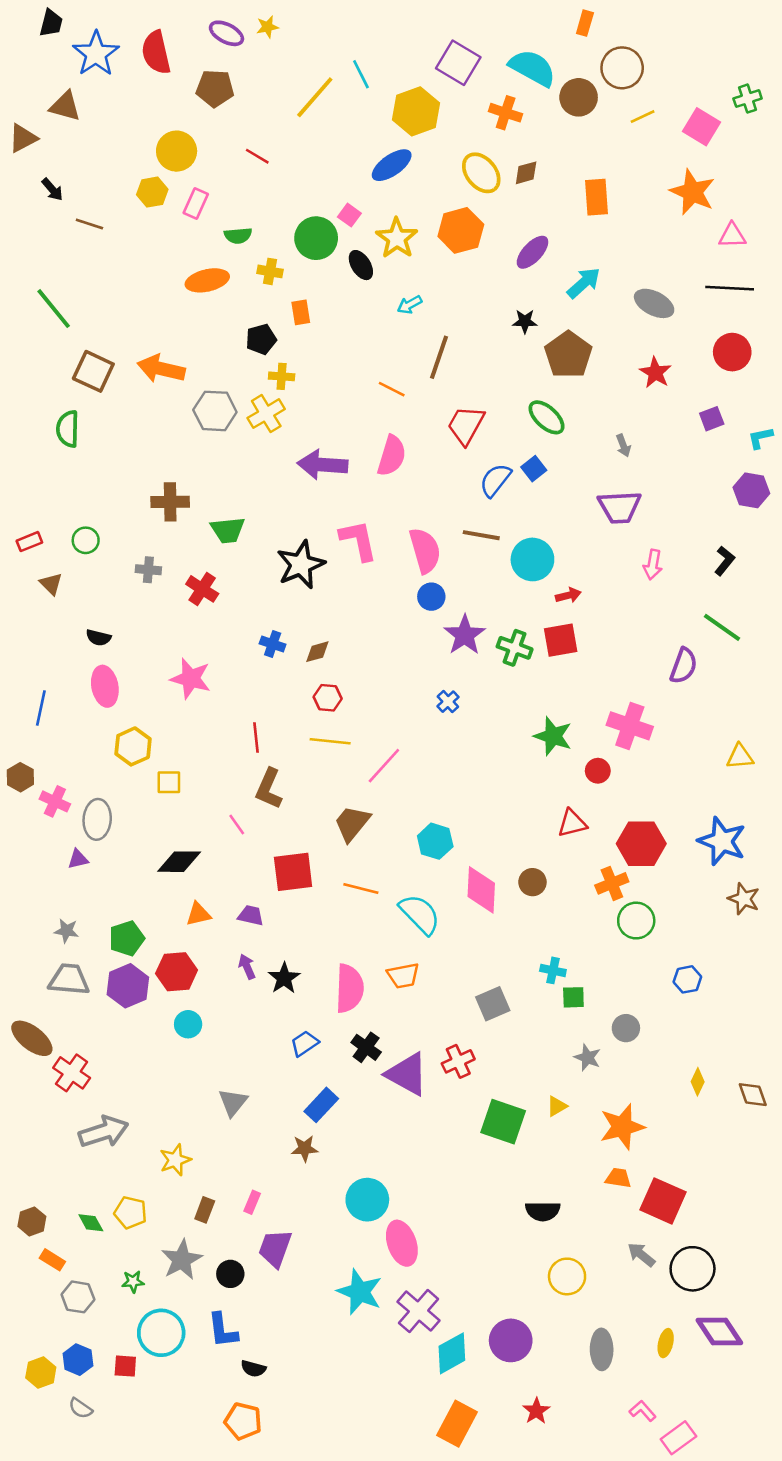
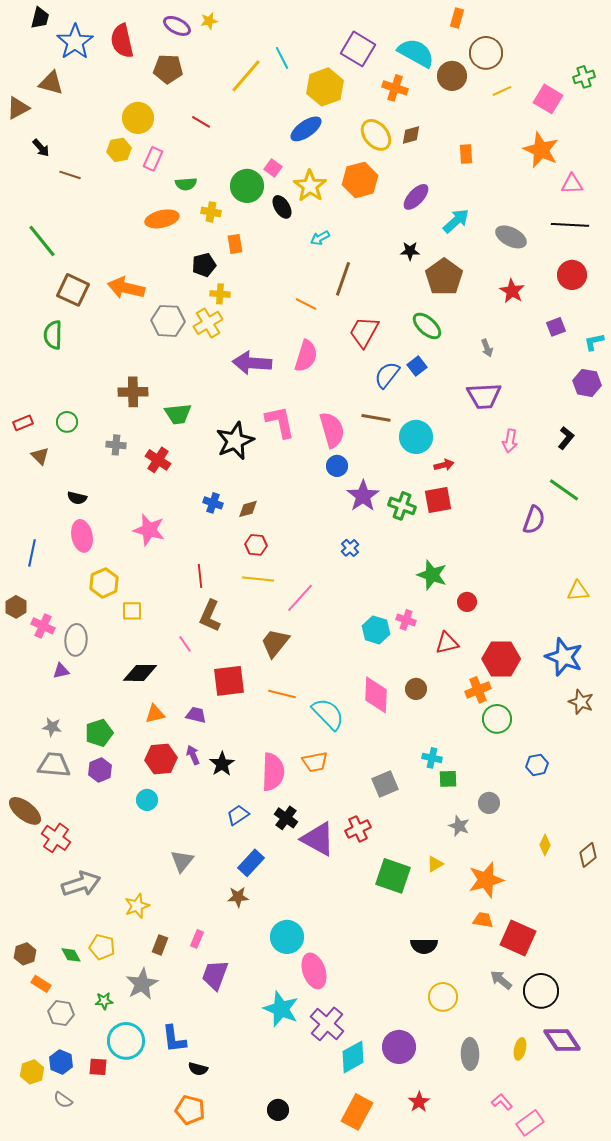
orange rectangle: (596, 197) -> (466, 154), size x0.7
pink cross: (630, 726) -> (406, 620), moved, size x0.6
cyan hexagon: (435, 841) -> (376, 630), moved
red hexagon: (177, 972) -> (161, 759), moved
purple hexagon: (128, 986) -> (100, 770), size x0.7
brown diamond: (753, 1095) -> (588, 855), turned 70
black circle: (230, 1274) -> (278, 1110), moved

